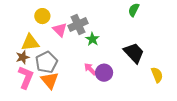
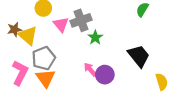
yellow triangle: (30, 43) -> (28, 36), turned 42
brown star: (23, 57) -> (14, 30), moved

